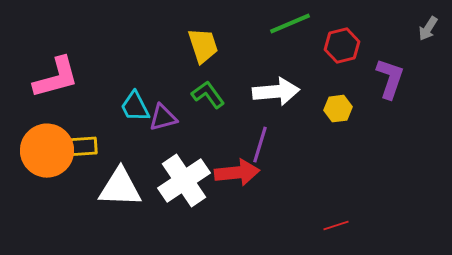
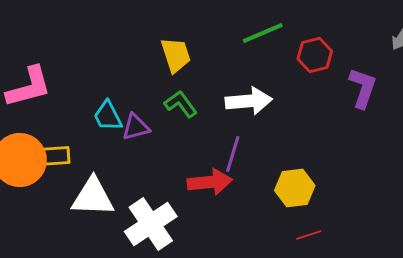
yellow hexagon: (338, 109) -> (295, 188), moved, size x1.4
white cross: (184, 181) -> (151, 224), moved

